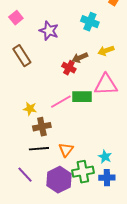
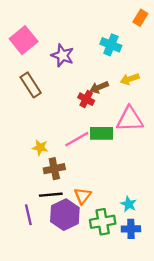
pink square: (16, 18) -> (24, 40), size x1.6
purple line: (25, 175) -> (28, 215), moved, turned 30
purple hexagon: (59, 180) -> (65, 215), moved

